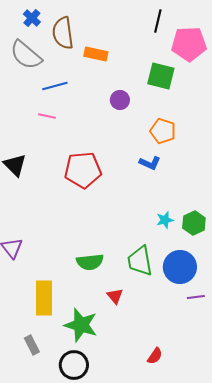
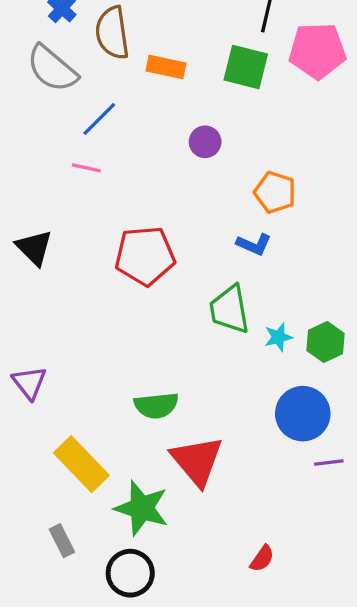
green square: (161, 76) -> (246, 67), moved
blue line: (55, 86) -> (99, 119), turned -30
green trapezoid: (140, 261) -> (230, 309), moved
red triangle: (115, 296) -> (197, 461), size x2.0
yellow rectangle: (44, 298) -> (81, 464), turned -44

